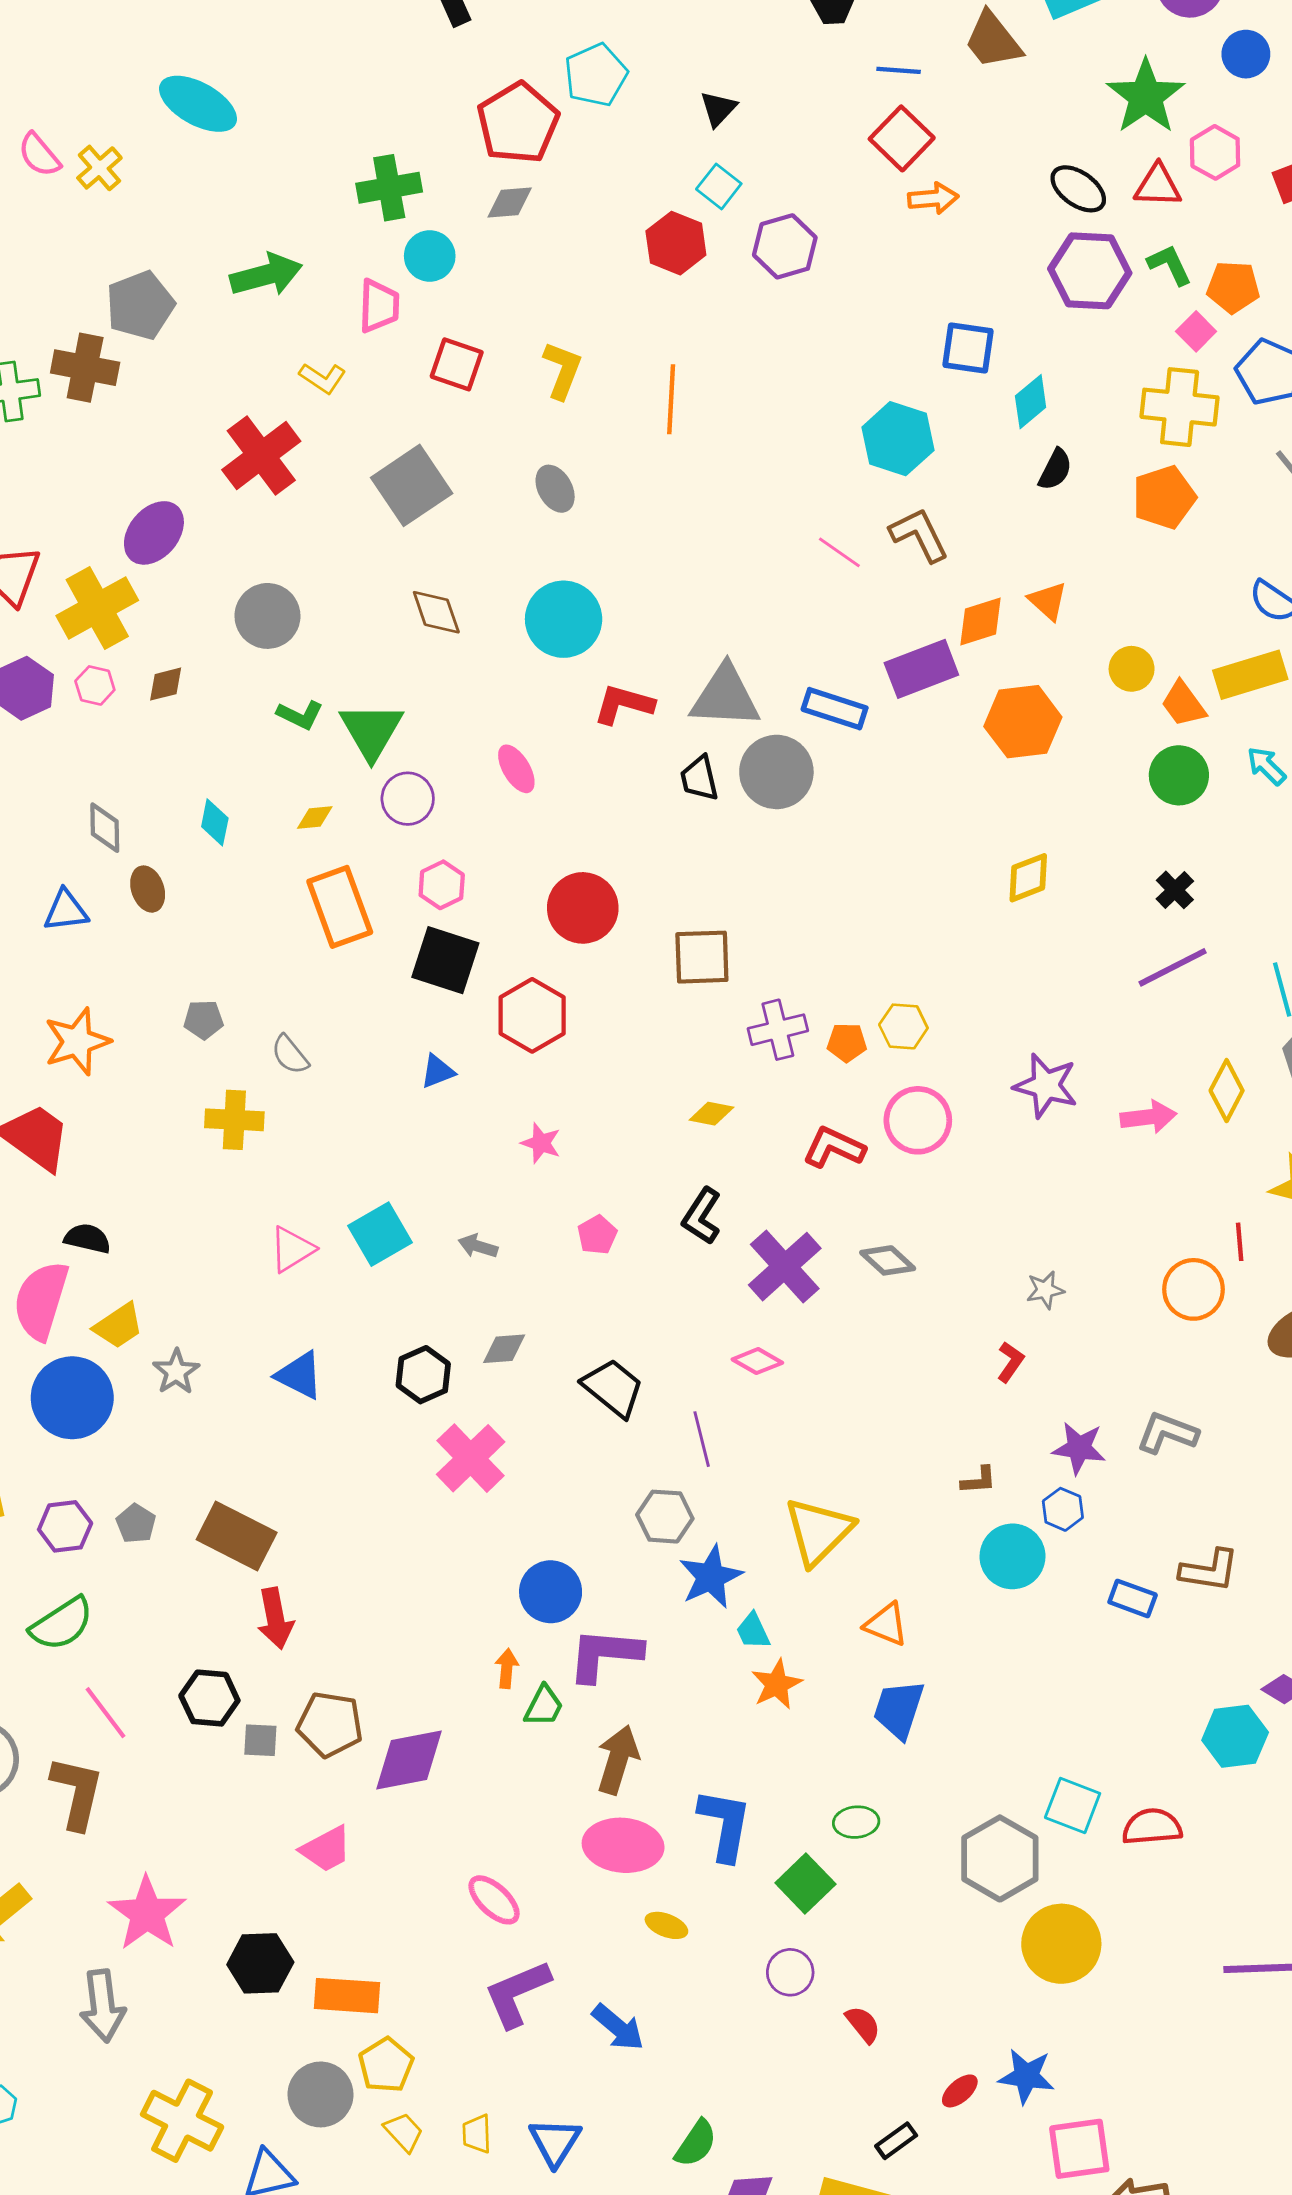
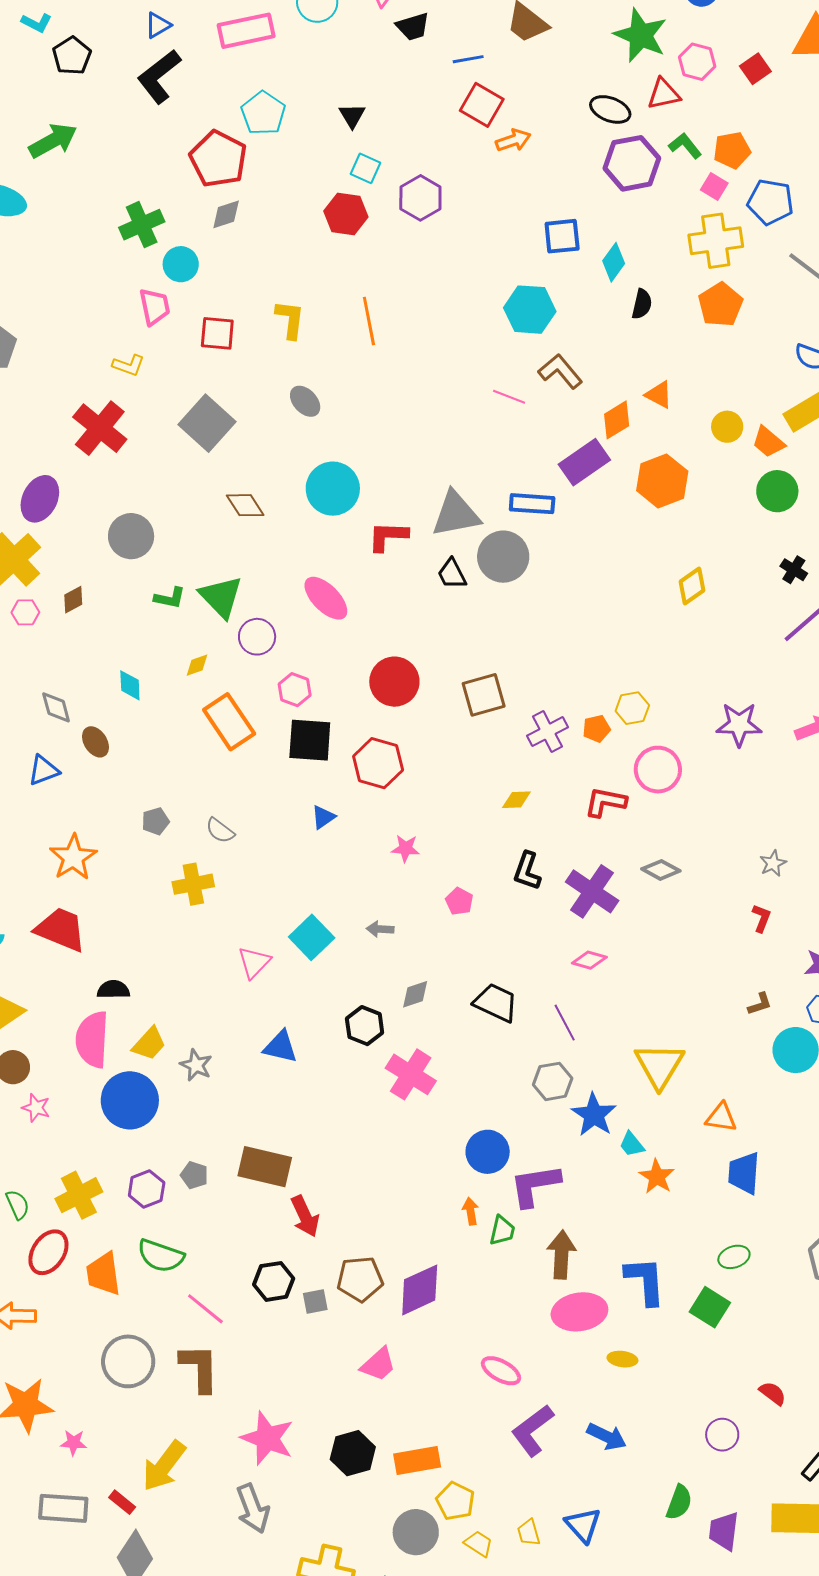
green arrow: (266, 275) -> (53, 141), moved
pink ellipse: (516, 769) -> (326, 598), size x1.4
green semicircle: (62, 1624) -> (161, 1256), turned 66
purple circle: (790, 1972) -> (722, 1435), moved

